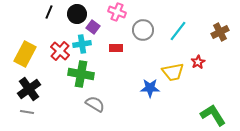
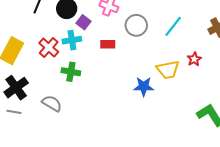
green cross: (81, 74) -> (71, 72), size x0.7
gray semicircle: (95, 104) -> (52, 103), moved

